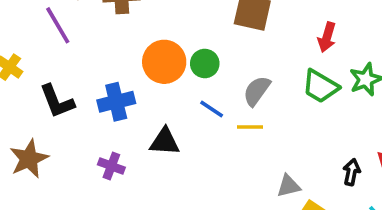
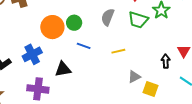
gray semicircle: (257, 91) -> (108, 17), moved
yellow line: (250, 127) -> (118, 51), moved
purple cross: (111, 166) -> (38, 89), size x1.5

